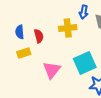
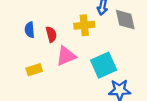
yellow rectangle: (24, 53) -> (34, 70), moved
pink triangle: (52, 70) -> (66, 56), moved, turned 30

